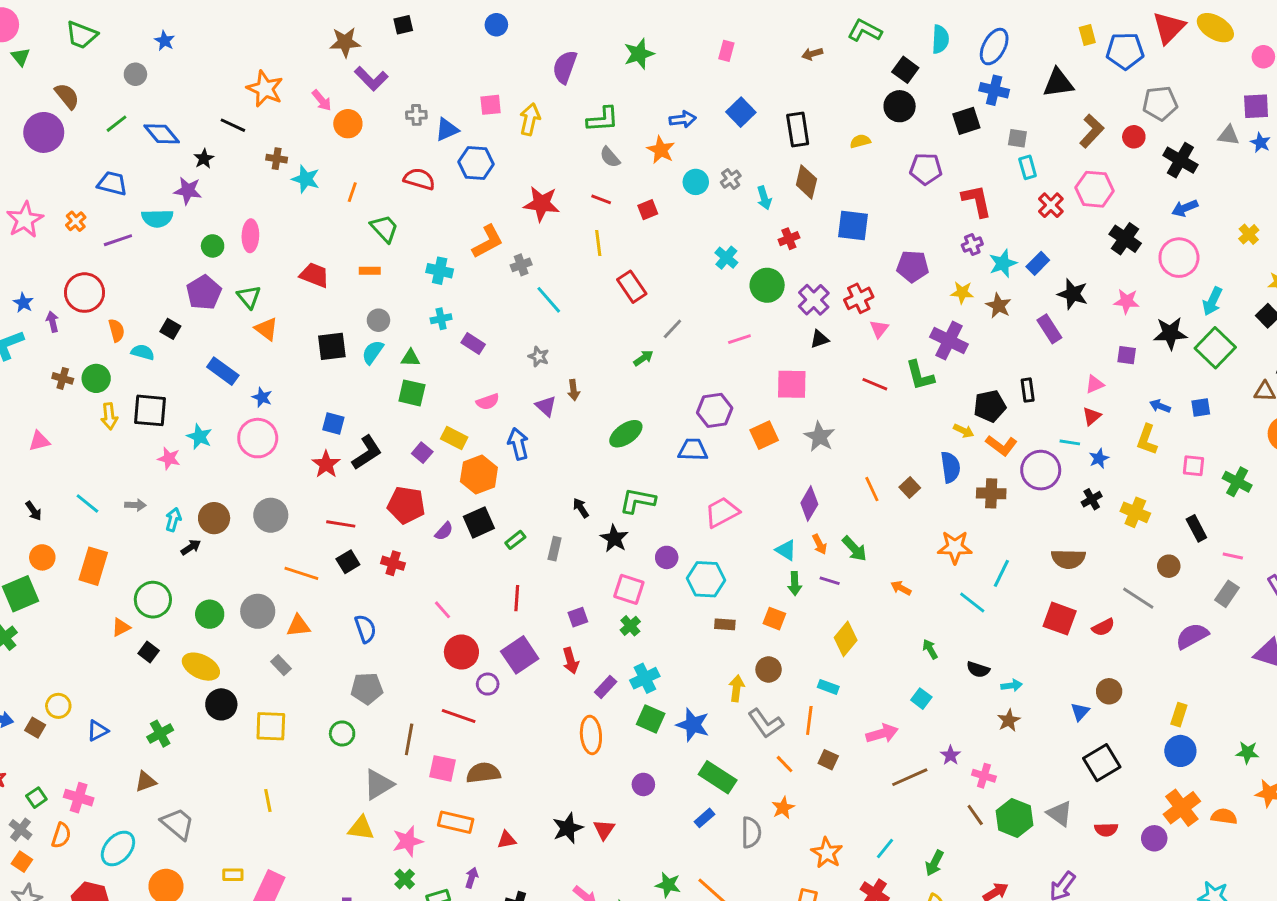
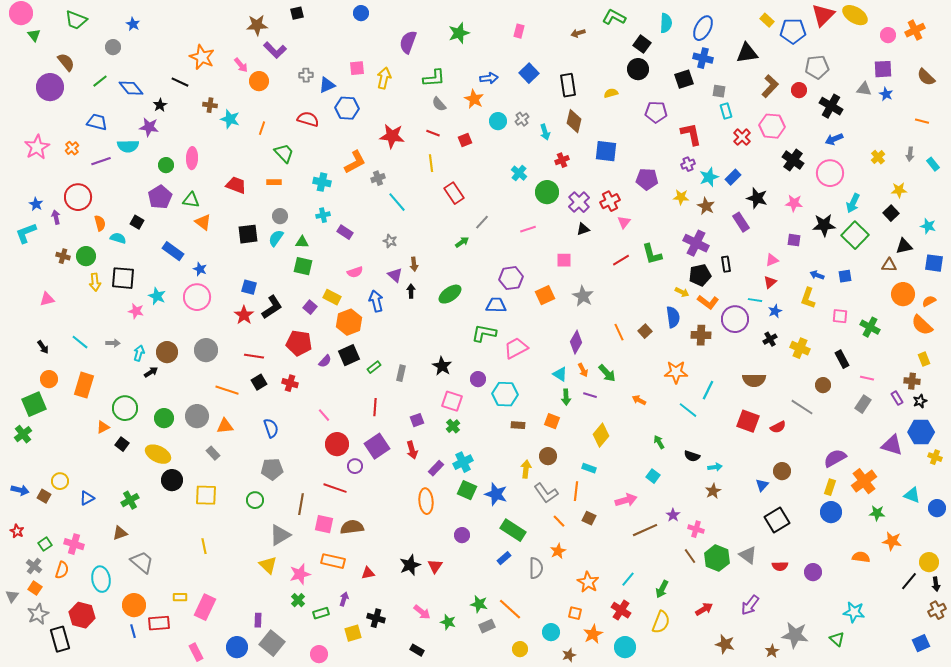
yellow rectangle: (1087, 35) -> (767, 20), turned -32
green triangle: (249, 297) -> (191, 200), turned -42
purple cross: (949, 341) -> (696, 243), moved
pink square: (792, 384) -> (564, 260), size x0.7
red line: (875, 384) -> (621, 260), turned -54
green L-shape: (638, 501) -> (484, 333), moved
black arrow: (581, 508) -> (411, 291), moved, turned 32
purple semicircle: (1192, 636) -> (835, 458), moved
orange cross: (1182, 808) -> (864, 481), moved
yellow triangle: (361, 828) -> (268, 565), turned 36
cyan ellipse: (118, 848) -> (101, 579), turned -50

